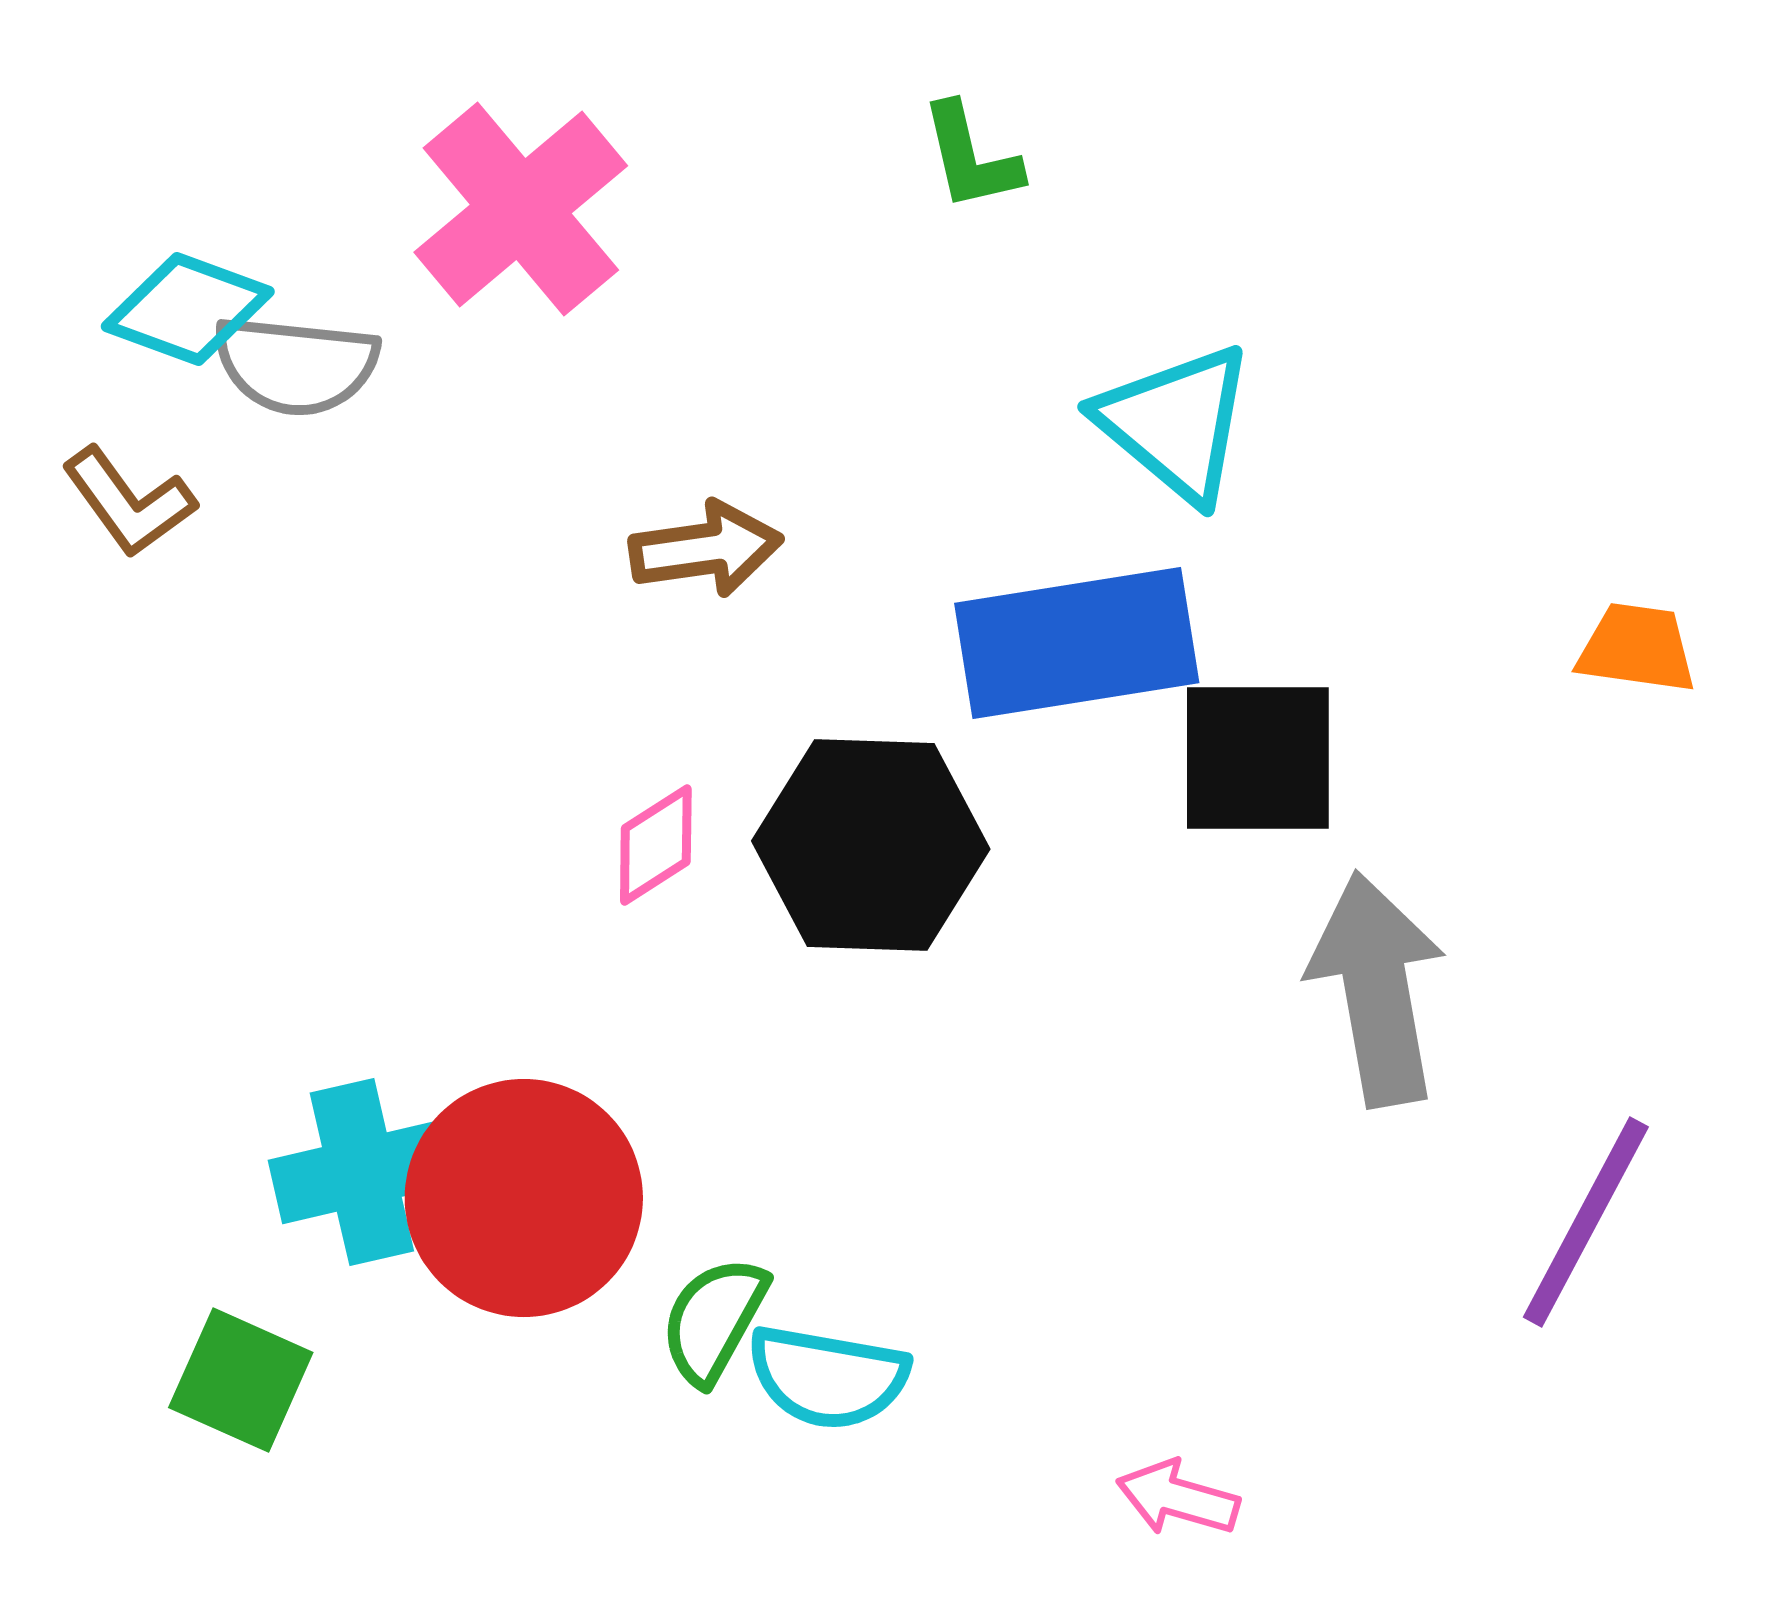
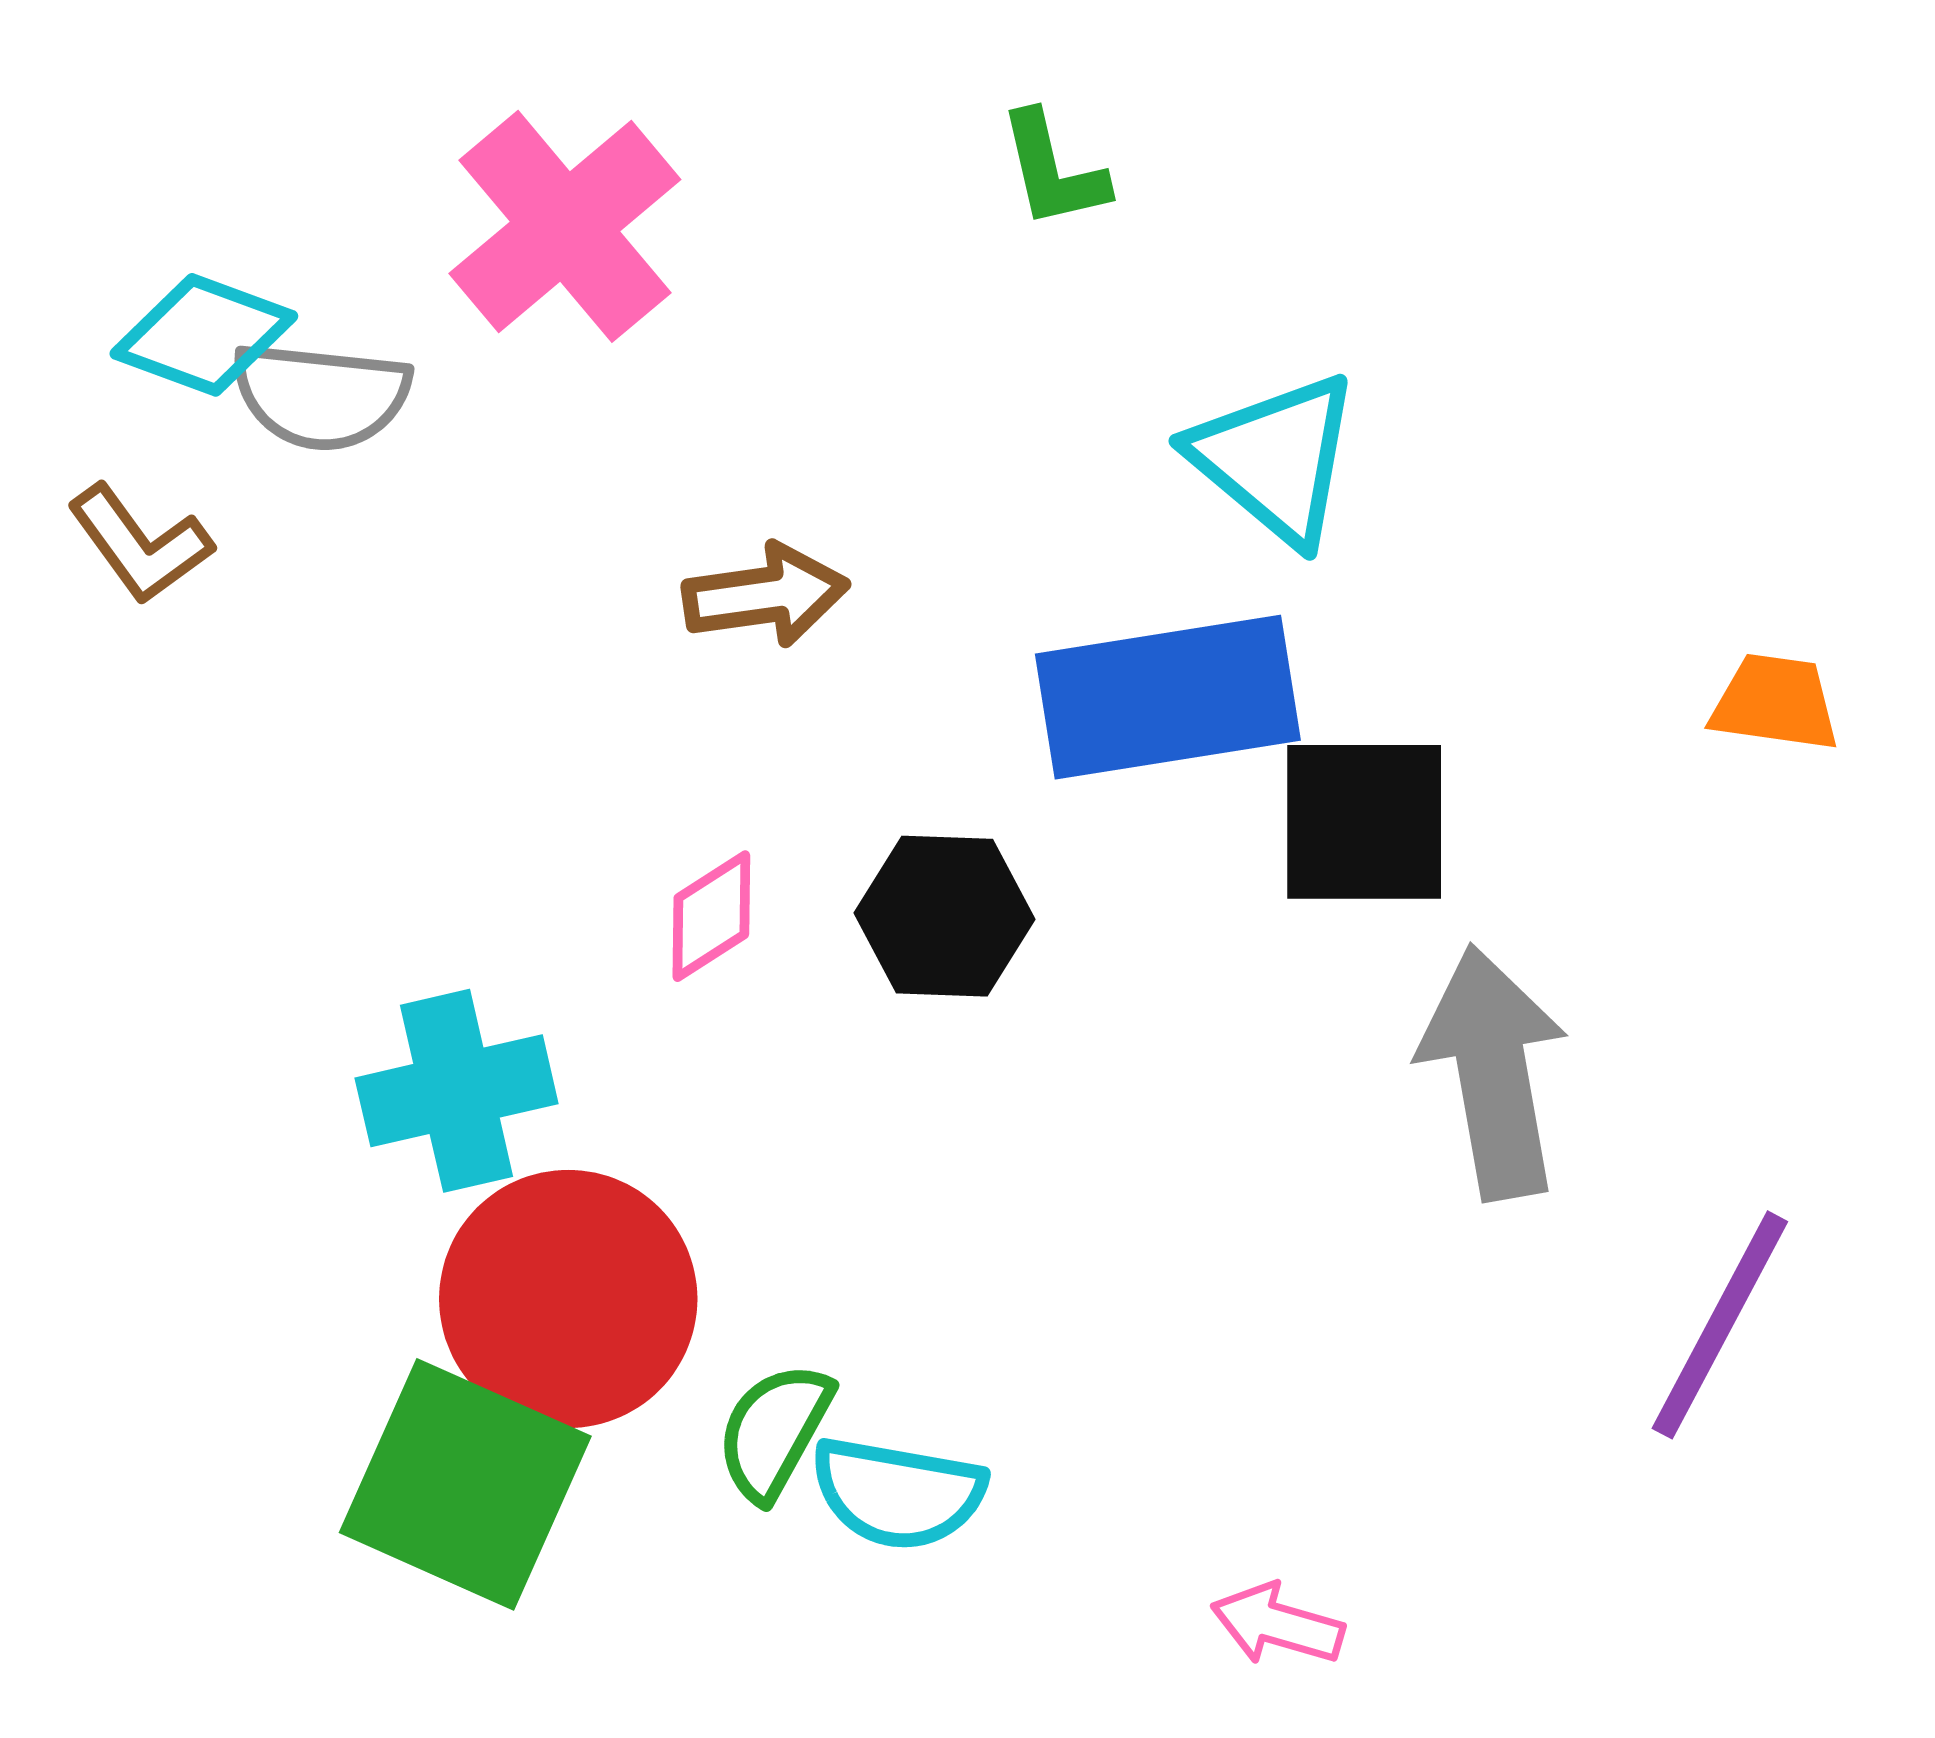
black hexagon: (871, 845) -> (945, 916), size x0.7
cyan cross: (362, 1172) -> (457, 1091), moved
green square: (241, 1380) -> (465, 1484), moved, size x1.6

